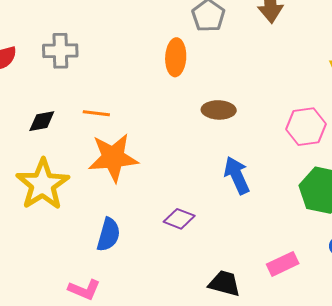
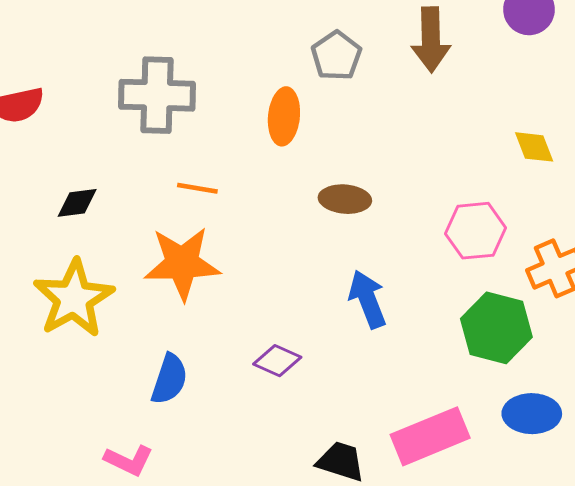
gray cross: (60, 51) -> (157, 95), moved, size x1.4
orange line: (96, 113) -> (197, 188), moved
pink rectangle: (283, 264) -> (430, 436), size x1.6

